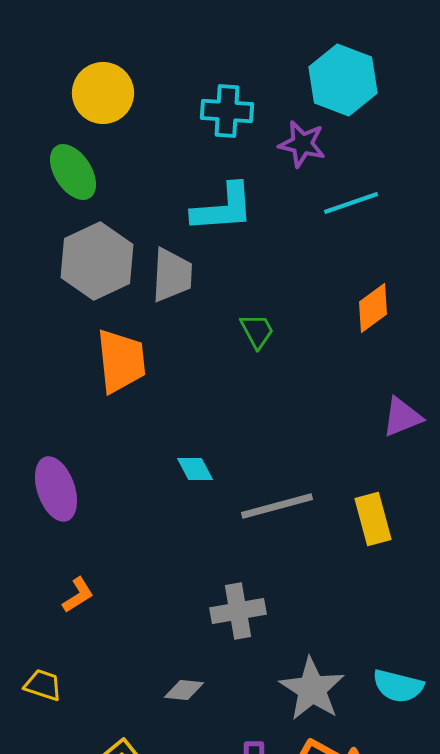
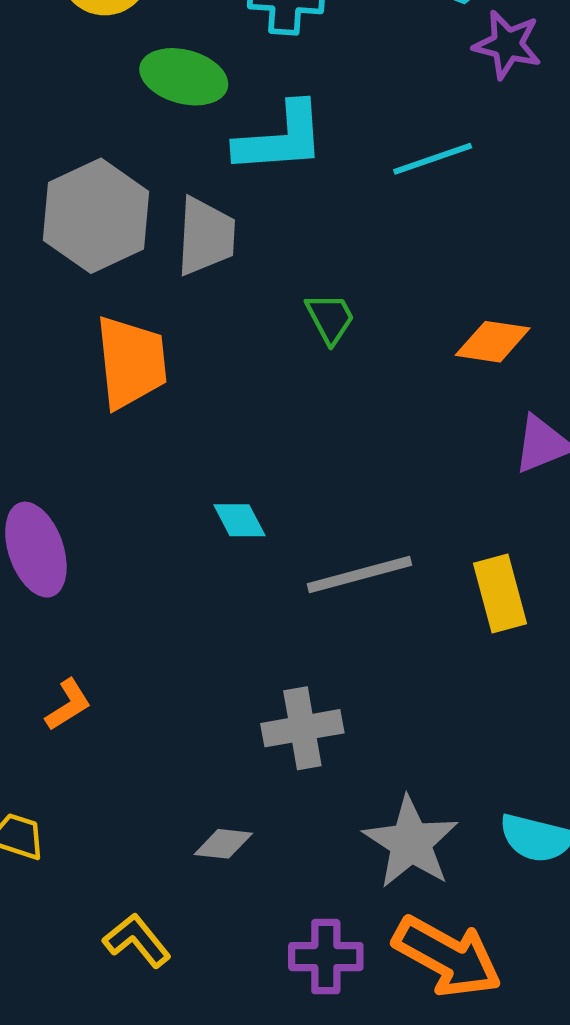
purple star: (302, 144) -> (507, 45), moved
green ellipse: (73, 172) -> (184, 77), moved, turned -42
cyan line: (351, 203) -> (433, 159), moved
orange diamond: (373, 308) -> (493, 342), moved, turned 45

